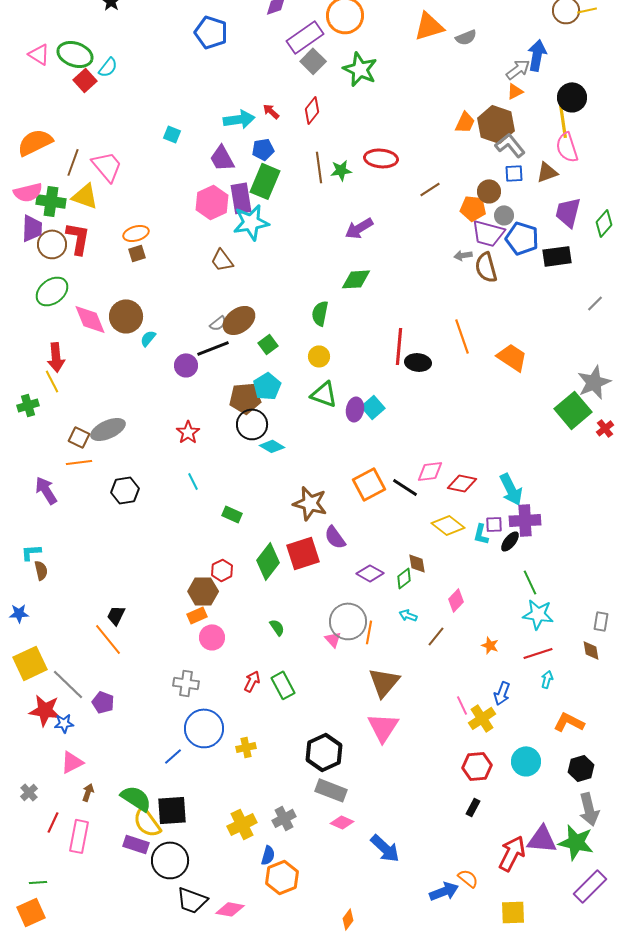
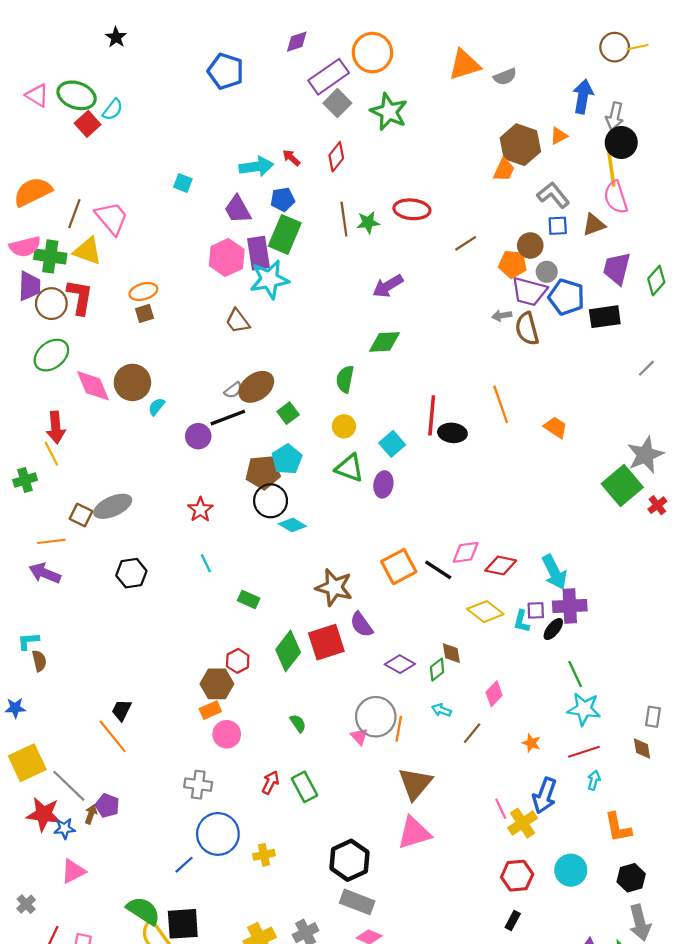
gray arrow: (518, 69) -> (615, 116), moved, turned 140
brown hexagon: (496, 124) -> (520, 145), moved
orange trapezoid: (512, 357) -> (555, 427), size x0.7
cyan square: (373, 407) -> (392, 444), moved
orange line: (79, 462) -> (51, 541), moved
purple arrow: (46, 490) -> (45, 573), turned -36
blue arrow: (502, 693) -> (545, 796), size x1.4
orange L-shape: (569, 722) -> (618, 827), turned -128
pink triangle: (383, 727) -> (414, 833), turned 40
brown arrow: (88, 792) -> (91, 814), moved

